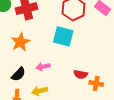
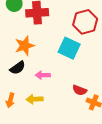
black semicircle: (18, 74) -> (18, 68), moved

